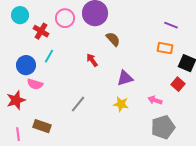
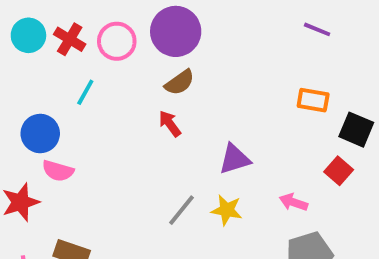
purple line: (171, 25) -> (317, 29), moved
red cross: (41, 31) -> (70, 39), moved
brown semicircle: (113, 39) -> (180, 82), moved, turned 98
cyan line: (49, 56) -> (85, 92), moved
gray line: (78, 104) -> (182, 210), moved

